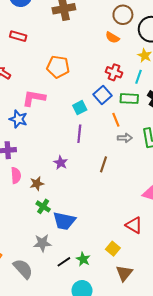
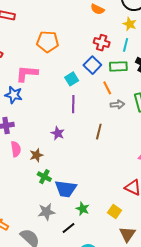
green star: (83, 259) -> (83, 209), moved

